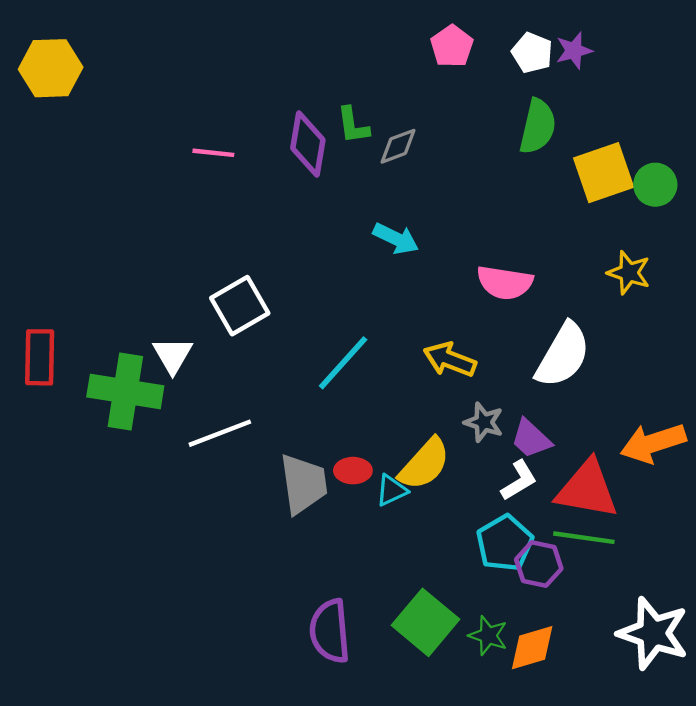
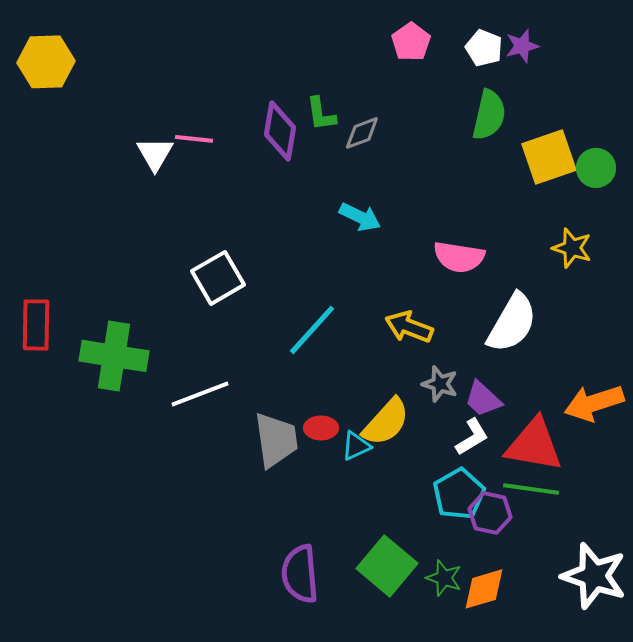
white triangle: (173, 355) -> (155, 154), moved

